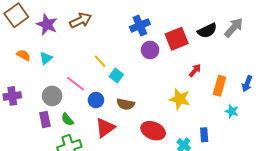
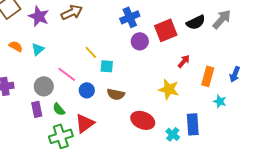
cyan square: (116, 76) -> (107, 66), turned -32
red triangle: (105, 128) -> (85, 123), moved
blue rectangle: (204, 135) -> (193, 124), size x1.5

